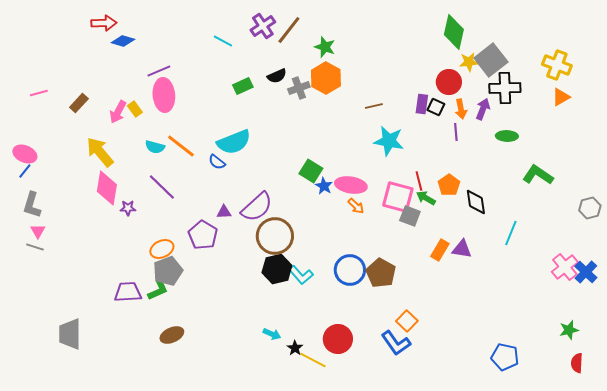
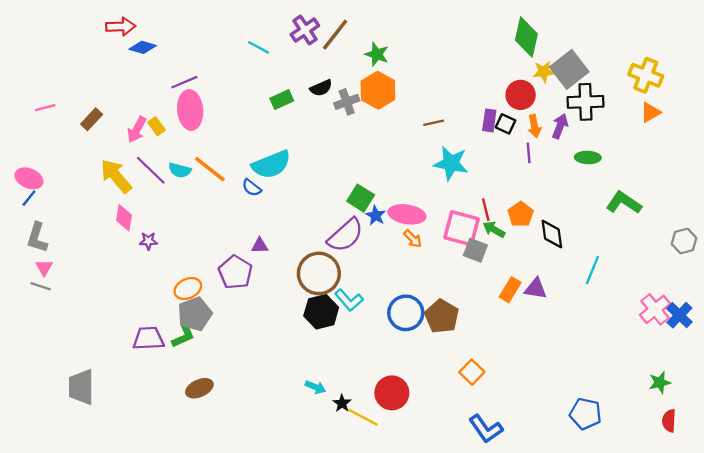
purple line: (162, 187) -> (151, 170), moved
pink diamond: (107, 188) -> (124, 218), size x0.7
purple semicircle: (257, 207) -> (345, 235), moved
cyan L-shape: (301, 275) -> (349, 300), moved
blue L-shape: (396, 343) -> (486, 429), moved

